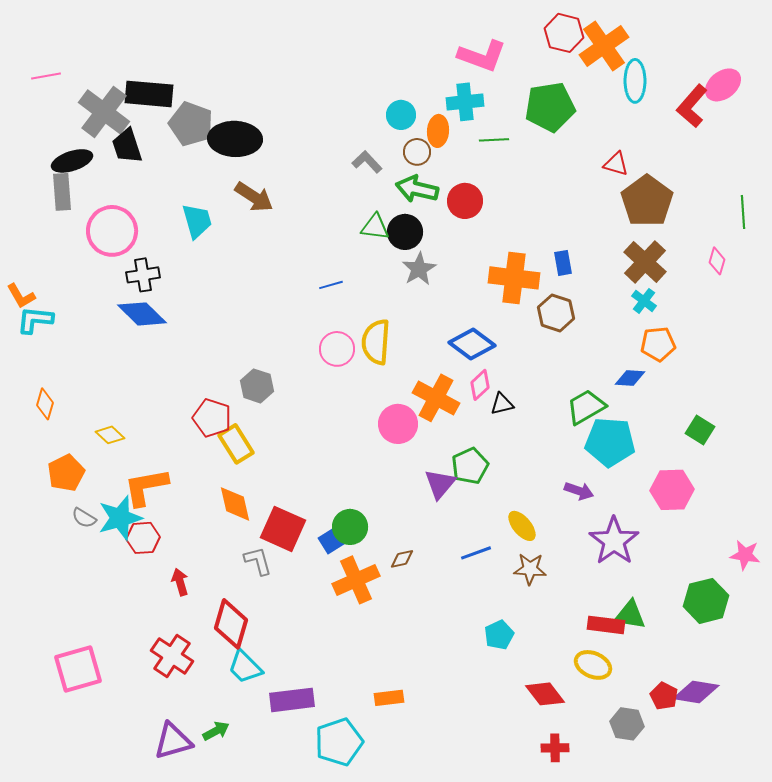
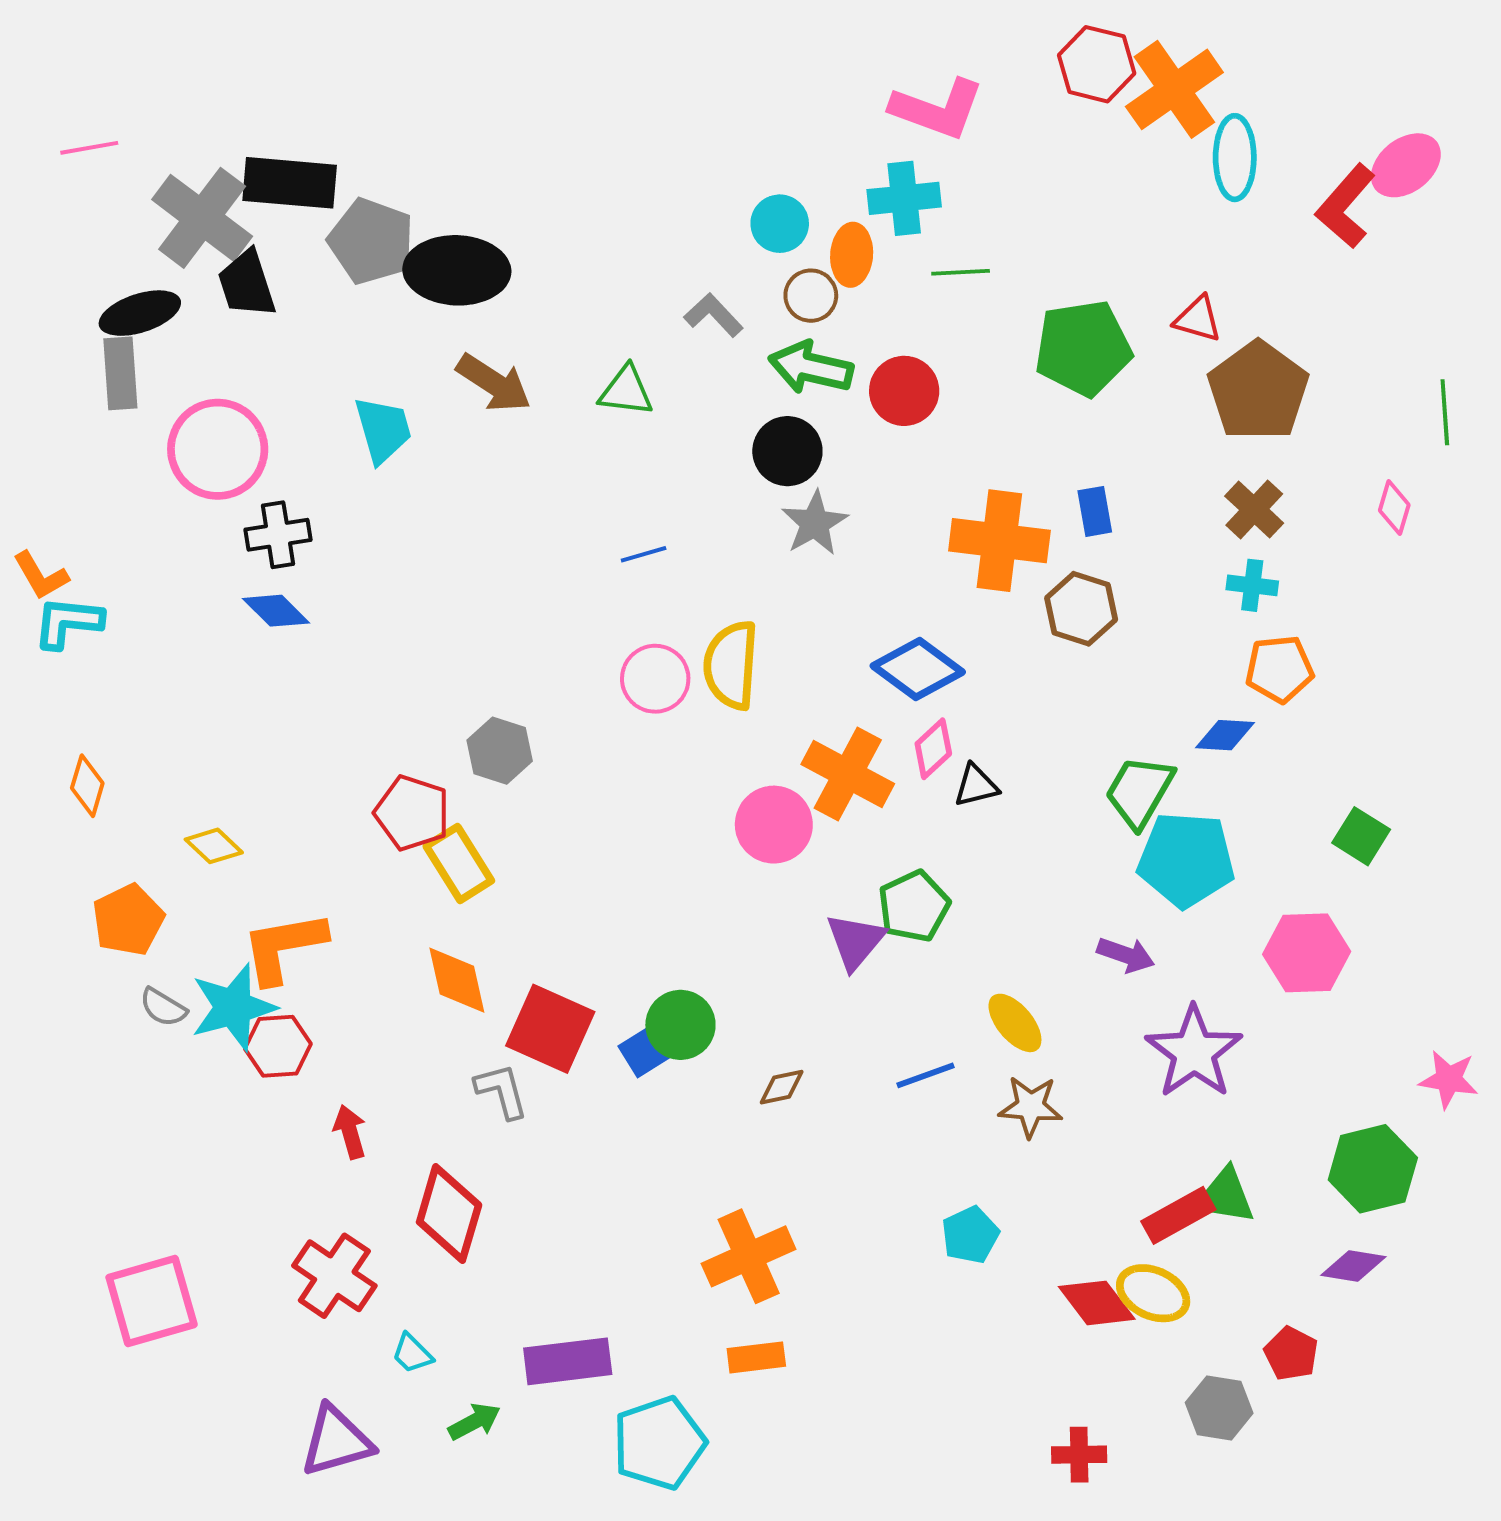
green pentagon: (550, 107) -> (1083, 348), moved
green triangle: (375, 227) -> (626, 391), moved
brown cross: (645, 262) -> (1254, 510), size x0.7
cyan cross: (644, 301) -> (1252, 585), turned -30
blue diamond: (142, 314) -> (276, 611), size x0.7
green trapezoid: (586, 407) -> (1139, 791), turned -30
orange cross: (356, 580) -> (749, 1256), moved
red rectangle: (606, 625) -> (1178, 1215), turned -36
cyan trapezoid: (245, 667) -> (412, 1354), moved, size x0.6
purple diamond: (696, 692) -> (1353, 1266), moved, size x0.7
red diamond: (545, 694) -> (1097, 1303), moved
green arrow: (216, 731) -> (474, 1422), moved

